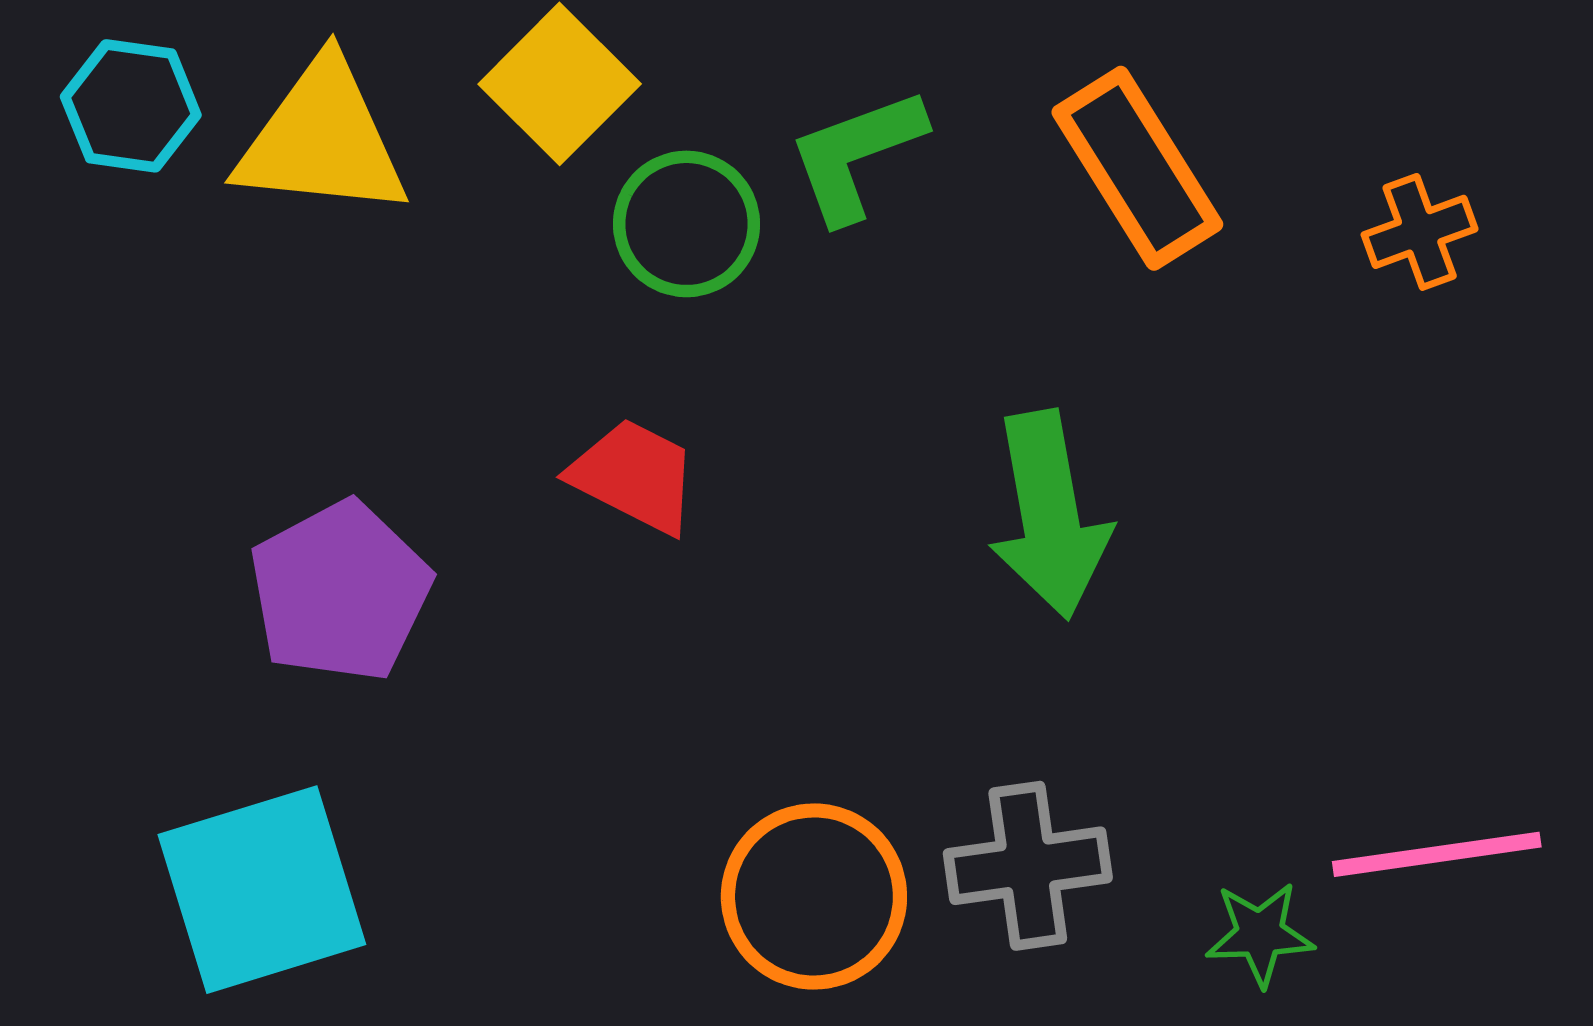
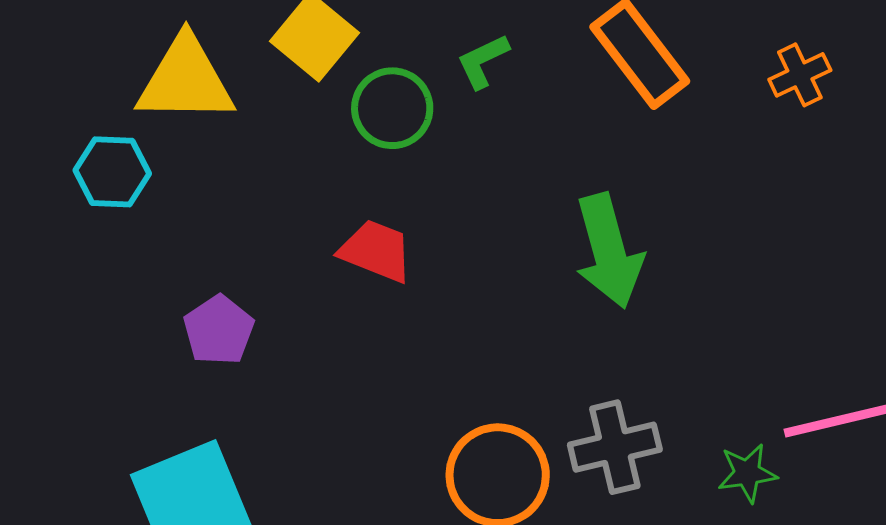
cyan hexagon: (131, 106) -> (112, 172), moved
green L-shape: (856, 155) -> (483, 61), size x0.7
purple pentagon: (340, 591) -> (219, 330), size x0.7

